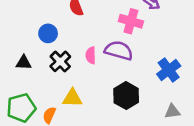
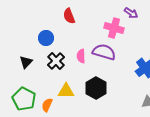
black triangle: (24, 63) -> (26, 62), turned -48
black hexagon: (126, 96) -> (96, 88), moved
green pentagon: (21, 108) -> (24, 99), turned -30

